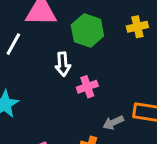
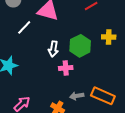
green hexagon: (87, 30) -> (80, 46), moved

